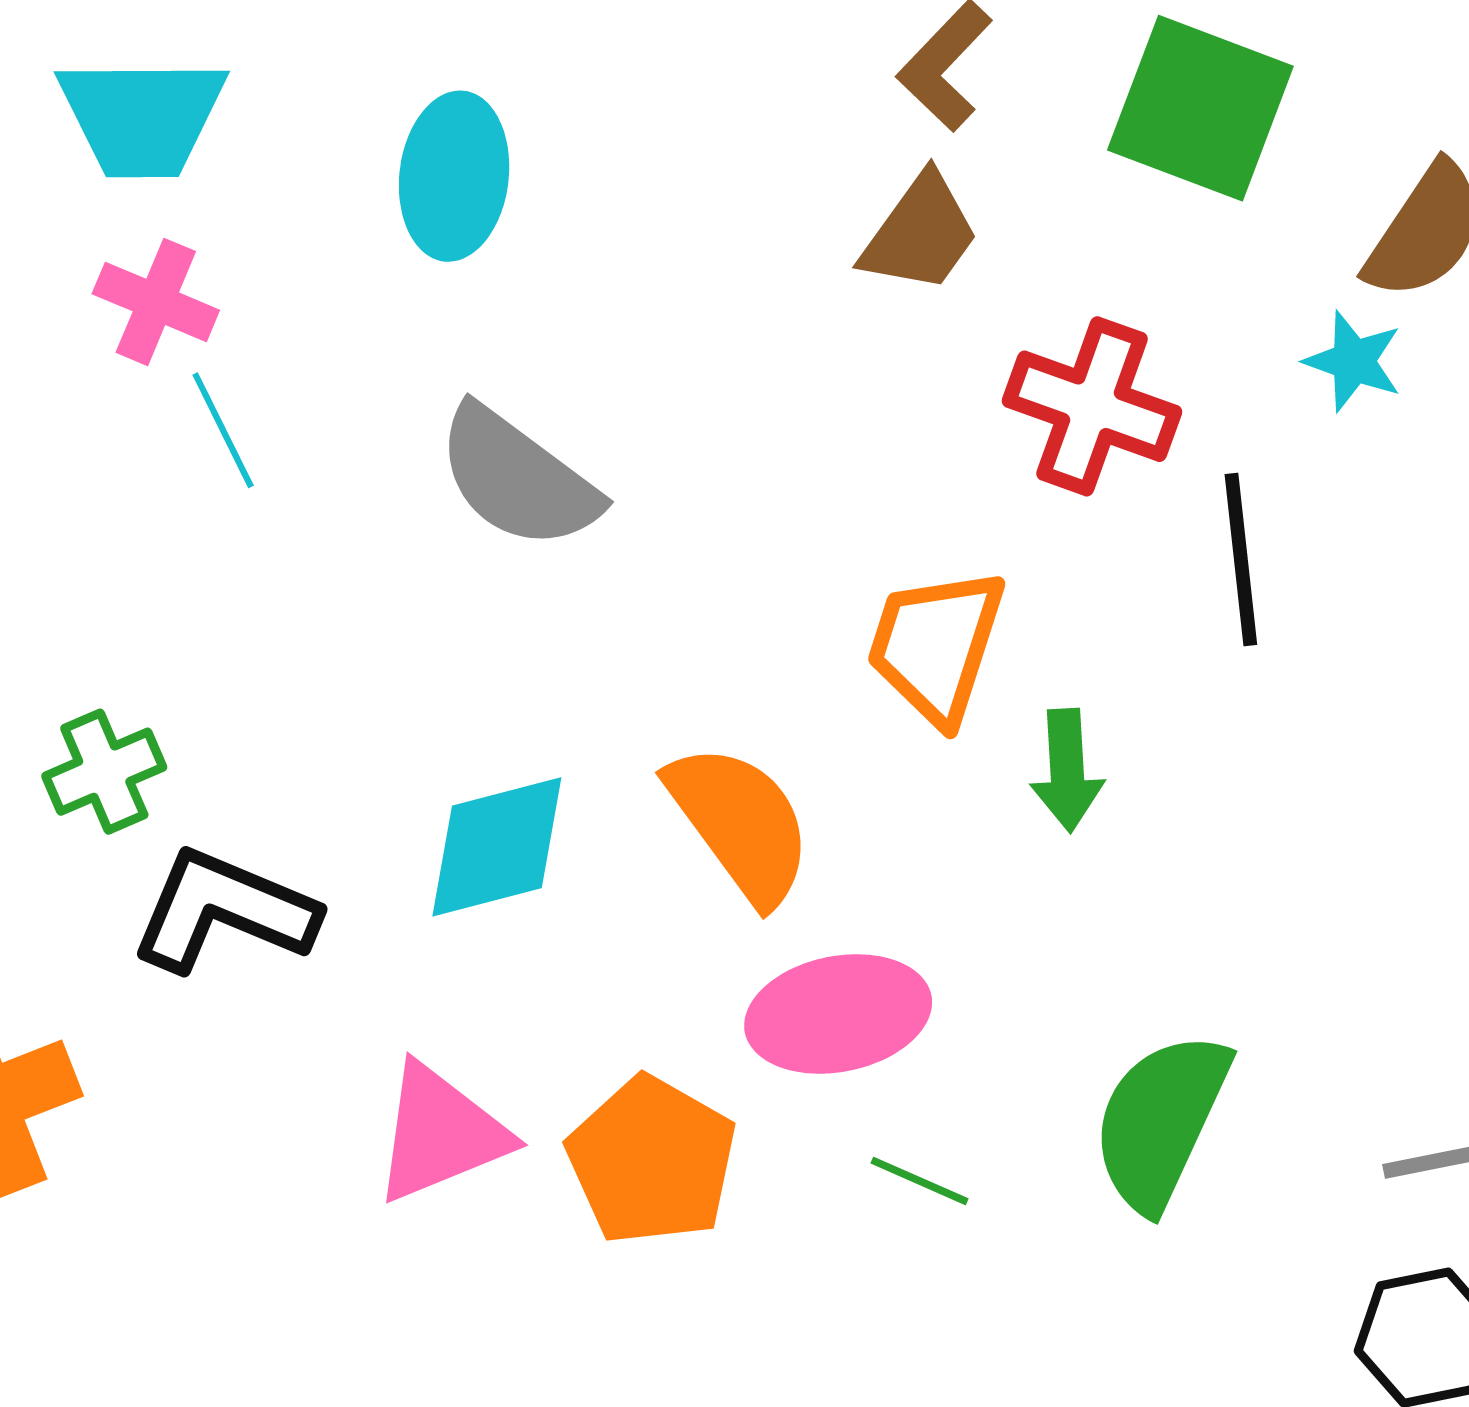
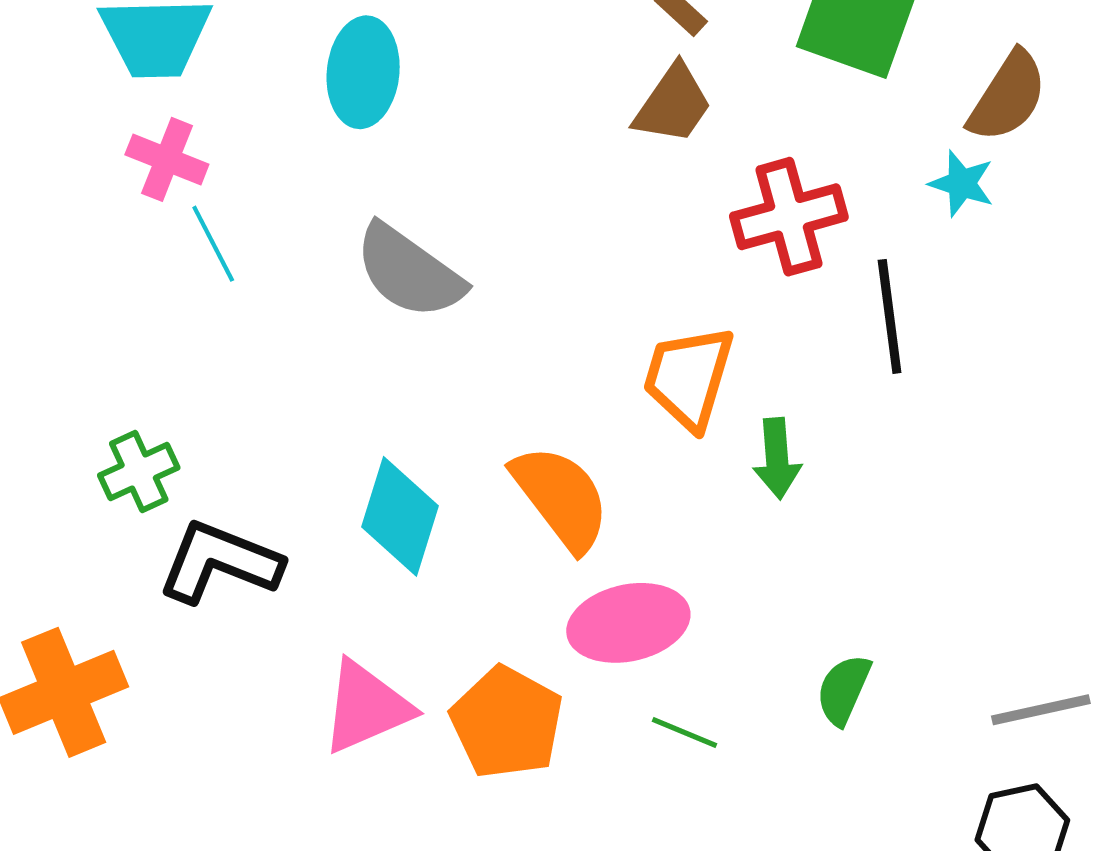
red cross: (1092, 406) -> (789, 217), turned -34
cyan diamond: (497, 847) -> (400, 516), turned -57
green semicircle: (1161, 1121) -> (844, 690), size x0.6

